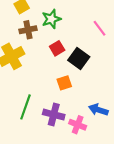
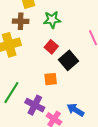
brown cross: (28, 30) -> (21, 21), moved
red square: (57, 48) -> (51, 47), turned -32

